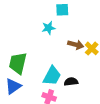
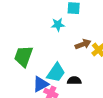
brown arrow: (76, 45) -> (83, 44), turned -42
blue triangle: (13, 86) -> (41, 84), moved

